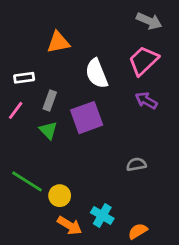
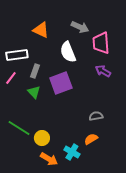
gray arrow: (149, 21) -> (80, 27), moved
orange triangle: (58, 42) -> (41, 30), turned 36
pink trapezoid: (143, 61) -> (101, 43), turned -50
white rectangle: (24, 78) -> (17, 55), size x1.5
orange semicircle: (138, 231) -> (91, 139), moved

